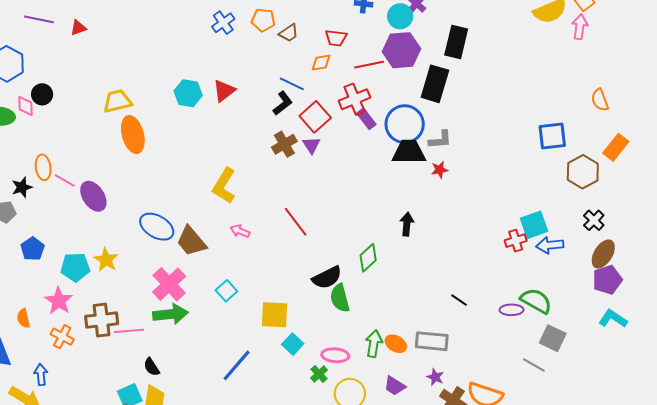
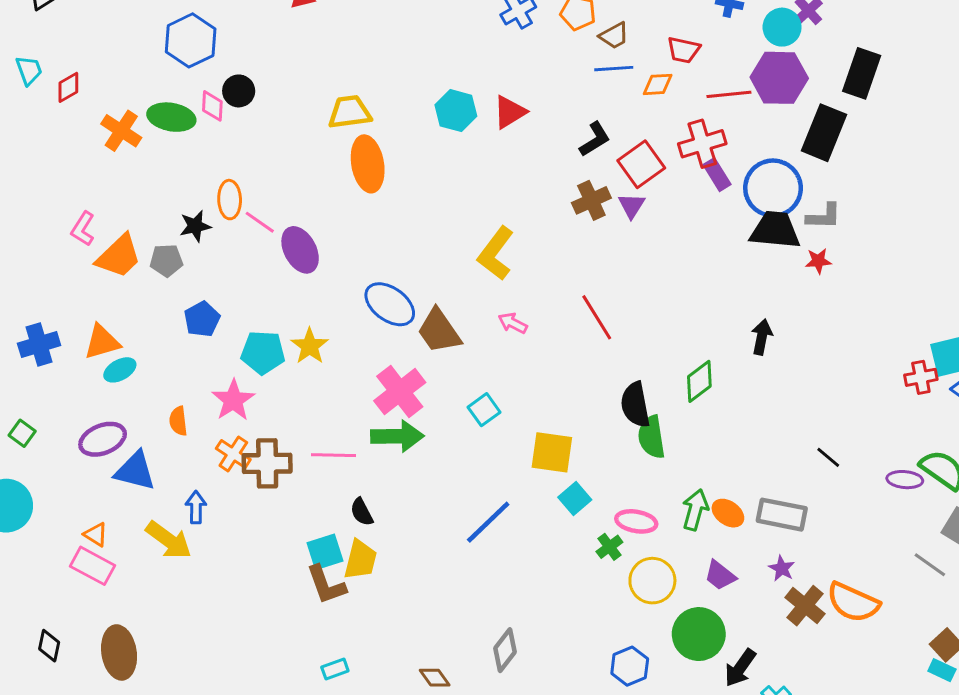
blue line: (292, 84) -> (614, 69), moved, turned -35
black semicircle: (327, 278) -> (635, 405), turned 100
brown cross: (102, 320) -> (267, 463), moved

